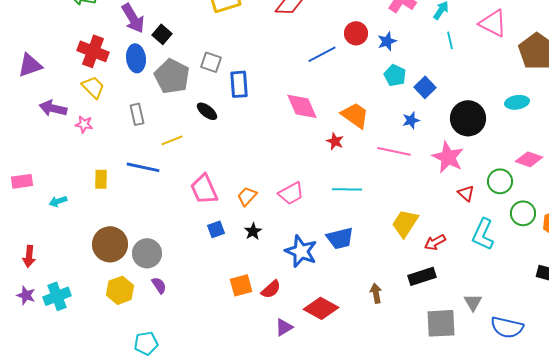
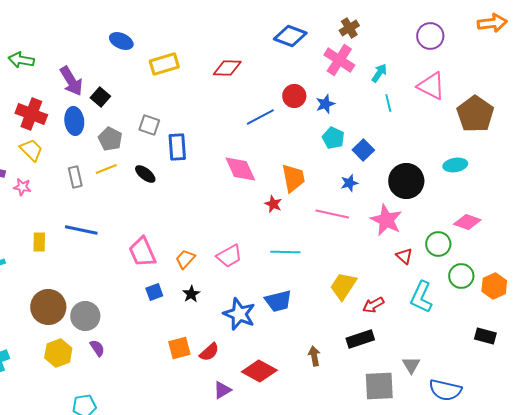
gray pentagon: (172, 76) -> (110, 139), size x0.7
orange trapezoid: (355, 115) -> (293, 178), turned 44
yellow line: (172, 140) -> (106, 169), moved

